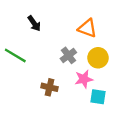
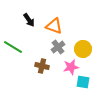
orange triangle: (87, 28) -> (54, 26), moved
brown cross: (50, 87) -> (42, 66), moved

